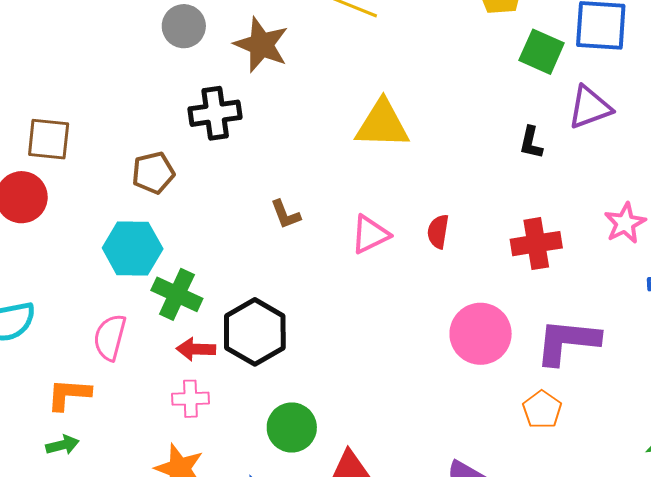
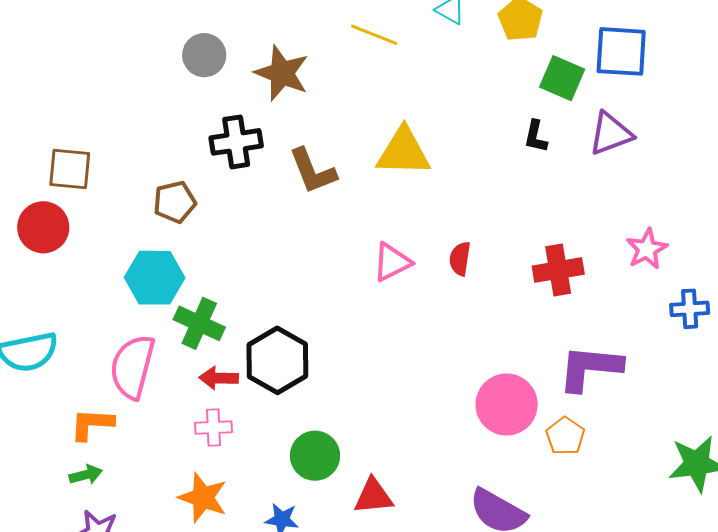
black L-shape: (531, 143) -> (536, 136), moved
brown L-shape: (286, 214) -> (313, 171), moved, size x1.6
pink circle: (481, 334) -> (507, 404), moved
pink semicircle: (110, 337) -> (132, 367), size x1.4

